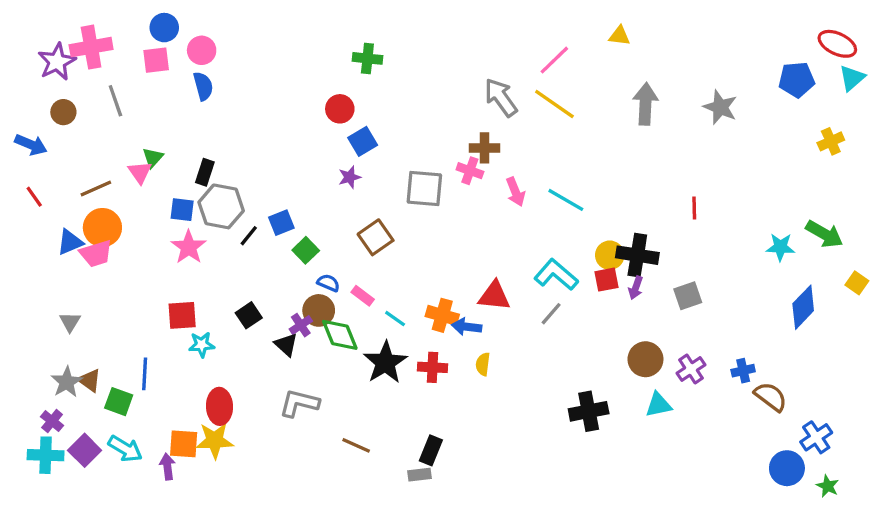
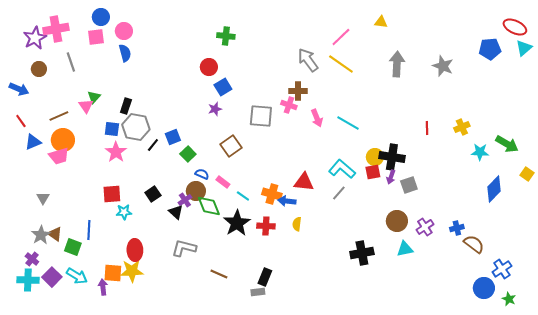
yellow cross: (831, 141) -> (462, 127), moved
blue triangle: (70, 242) -> (33, 142), moved
gray square: (688, 296) -> (409, 185), moved

